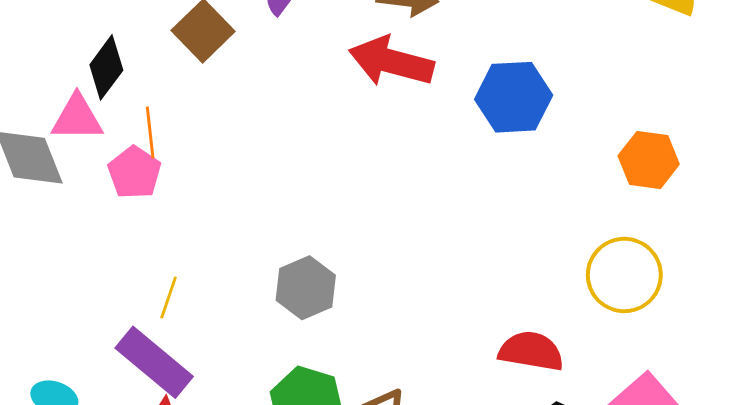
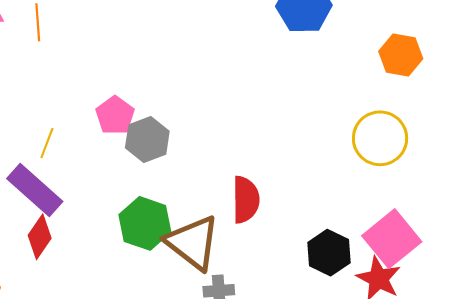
pink pentagon: (134, 173) -> (115, 115), moved
red semicircle: (531, 351) -> (246, 200), moved, turned 78

